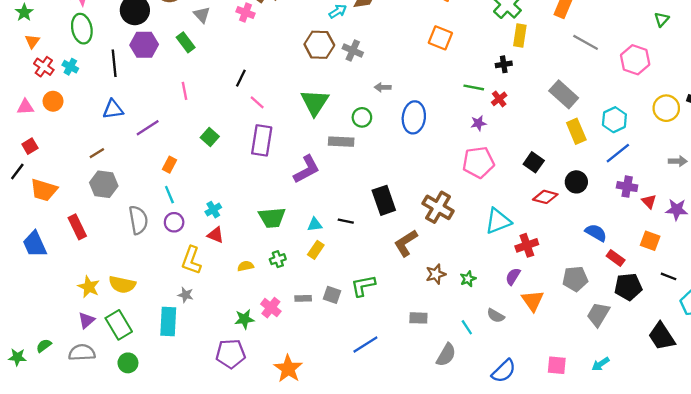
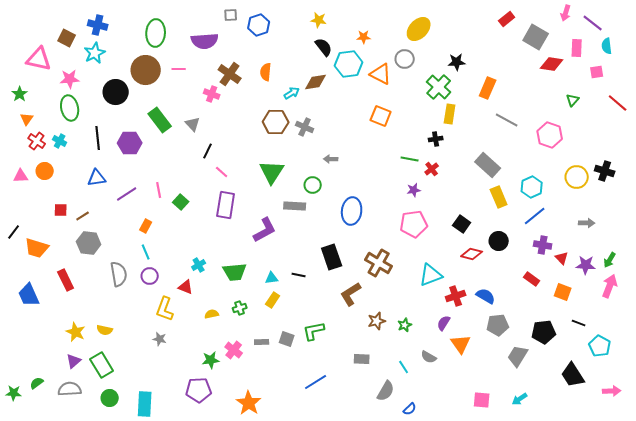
gray triangle: (202, 15) -> (193, 124), moved
green rectangle: (186, 42) -> (160, 120), size x1.4
purple hexagon: (144, 45) -> (130, 143), moved
pink line: (184, 91) -> (159, 190), moved
blue ellipse: (414, 117) -> (352, 211), moved
red square: (30, 146) -> (61, 210), moved, turned 32
cyan cross: (213, 210) -> (199, 265), moved
blue semicircle: (596, 233) -> (486, 296), moved
red rectangle: (616, 258) -> (532, 279), moved
yellow semicircle: (122, 285) -> (105, 330), size x0.7
cyan rectangle: (168, 321) -> (145, 404), moved
blue semicircle: (504, 371) -> (410, 409), moved, size x0.6

